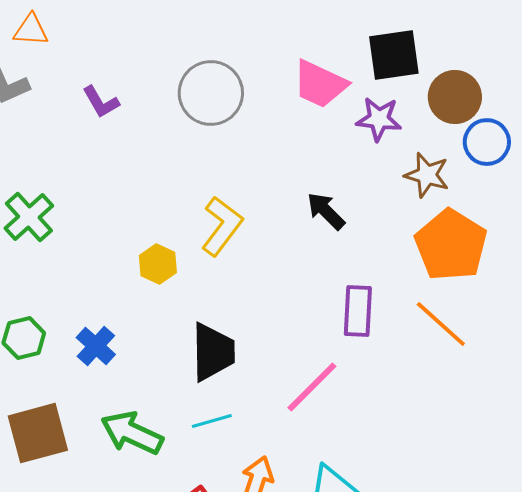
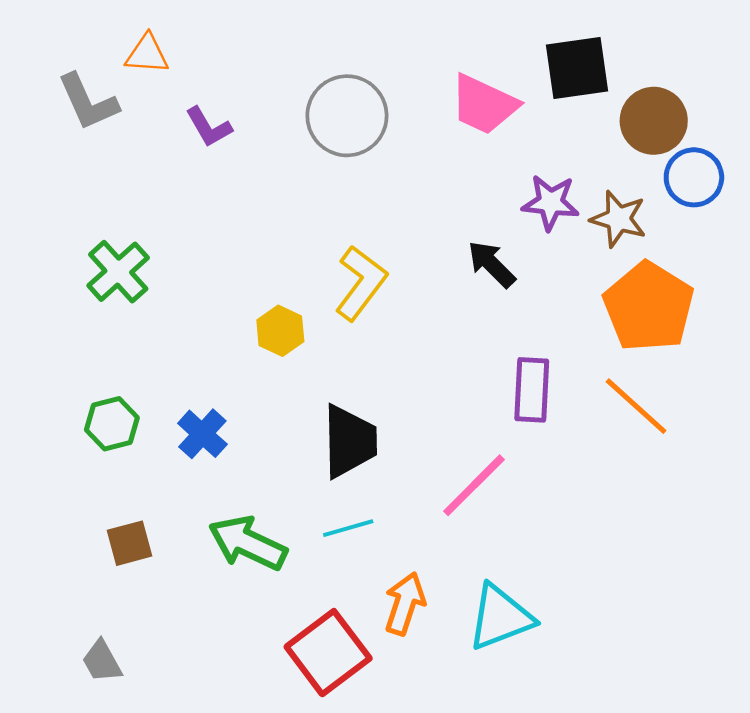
orange triangle: (31, 30) -> (147, 54), moved
purple star: (379, 119) -> (551, 203), moved
brown square: (38, 433) -> (129, 543), size x0.6

